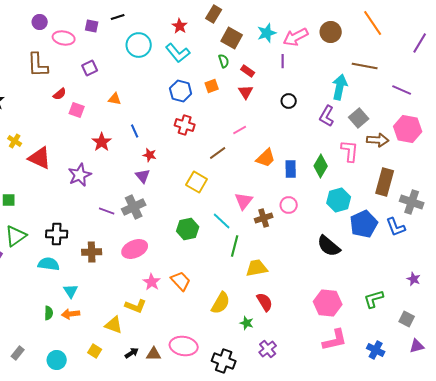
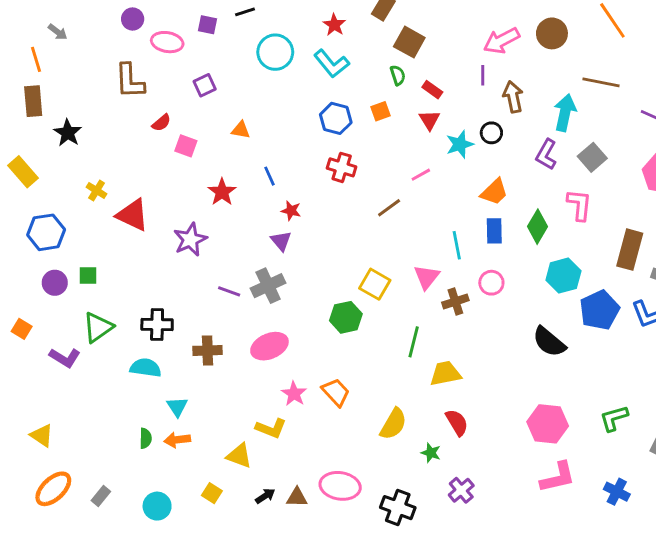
cyan star: (267, 33) -> (460, 144), moved
brown arrow: (378, 140) -> (513, 97), moved, turned -105
orange trapezoid: (266, 158) -> (494, 192), moved
yellow square: (197, 182) -> (375, 284), moved
cyan line: (222, 221) -> (457, 245), moved, turned 36

